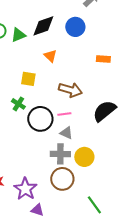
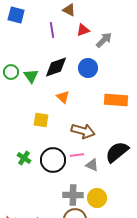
green triangle: (18, 35) -> (31, 76), turned -42
orange rectangle: (103, 59) -> (116, 100), size x1.6
green cross: (18, 104) -> (24, 158), moved
gray triangle: (66, 133) -> (92, 165), moved

